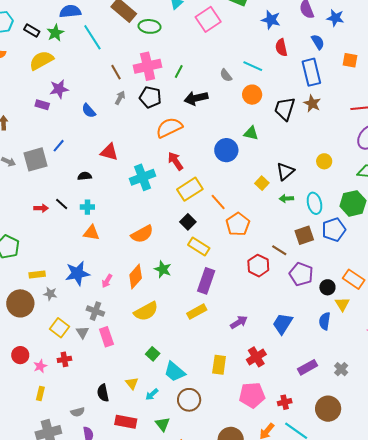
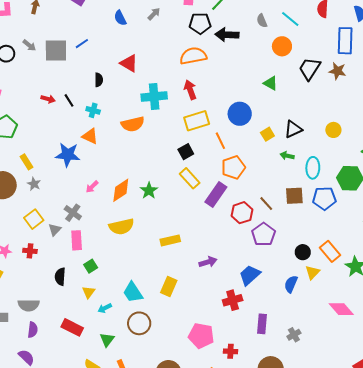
black pentagon: (150, 97) -> (200, 23), moved, turned -30
brown star: (312, 103) -> (337, 71), turned -30
blue circle: (226, 150) -> (240, 114), moved
black semicircle: (85, 176) -> (99, 80), turned 80
orange semicircle: (142, 234) -> (133, 124), moved
blue star: (77, 273) -> (68, 155), moved
purple pentagon: (301, 274) -> (264, 234), moved
yellow rectangle: (37, 275) -> (27, 162), turned 49
purple rectangle: (206, 281) -> (216, 195), moved
green square: (153, 354) -> (91, 266), moved
red cross: (256, 357) -> (233, 300), moved
yellow rectangle: (219, 365) -> (169, 287), moved
purple rectangle: (307, 367) -> (262, 324), turned -72
black semicircle: (103, 393) -> (60, 277), moved
gray semicircle: (78, 412) -> (29, 305), size x1.5

